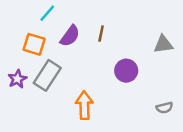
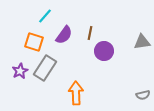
purple circle: (126, 71) -> (104, 51), moved

